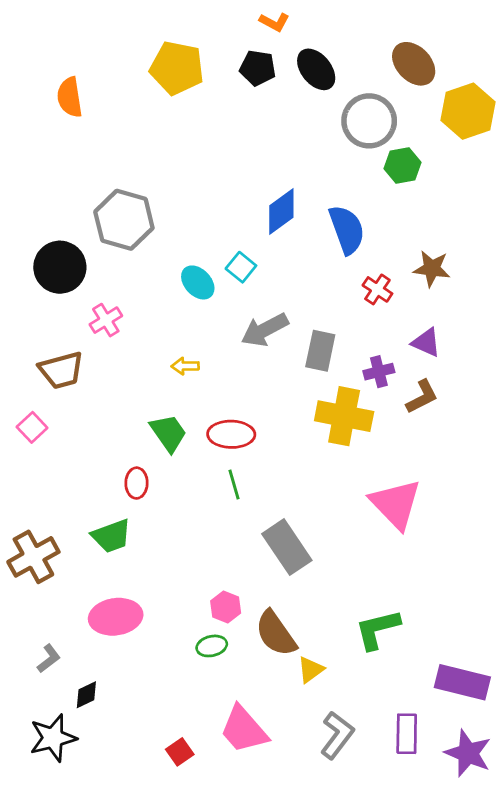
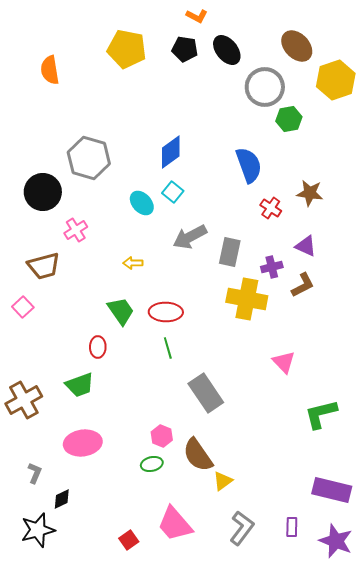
blue diamond: (281, 211) -> (171, 152), moved
pink triangle: (396, 504) -> (284, 362), size x0.6
green L-shape: (377, 629) -> (321, 414), moved
gray L-shape: (49, 659) -> (35, 473), turned -30
purple rectangle: (407, 734) -> (292, 527), size x0.7

